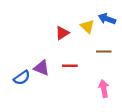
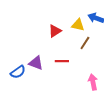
yellow triangle: (87, 26) -> (78, 25), turned -32
brown line: (104, 51) -> (85, 43), moved, turned -56

